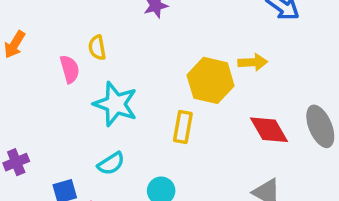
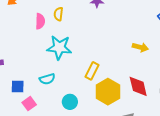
yellow hexagon: (211, 80) -> (108, 92), moved
cyan star: (115, 104) -> (59, 48), turned -30

